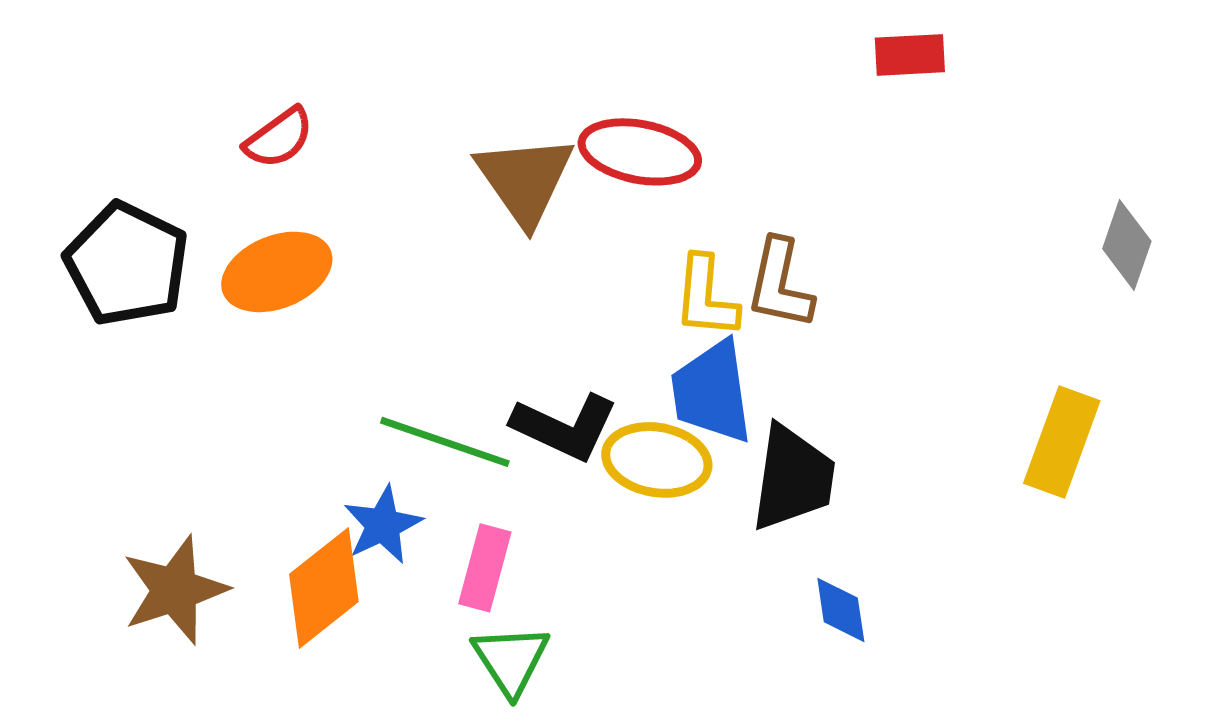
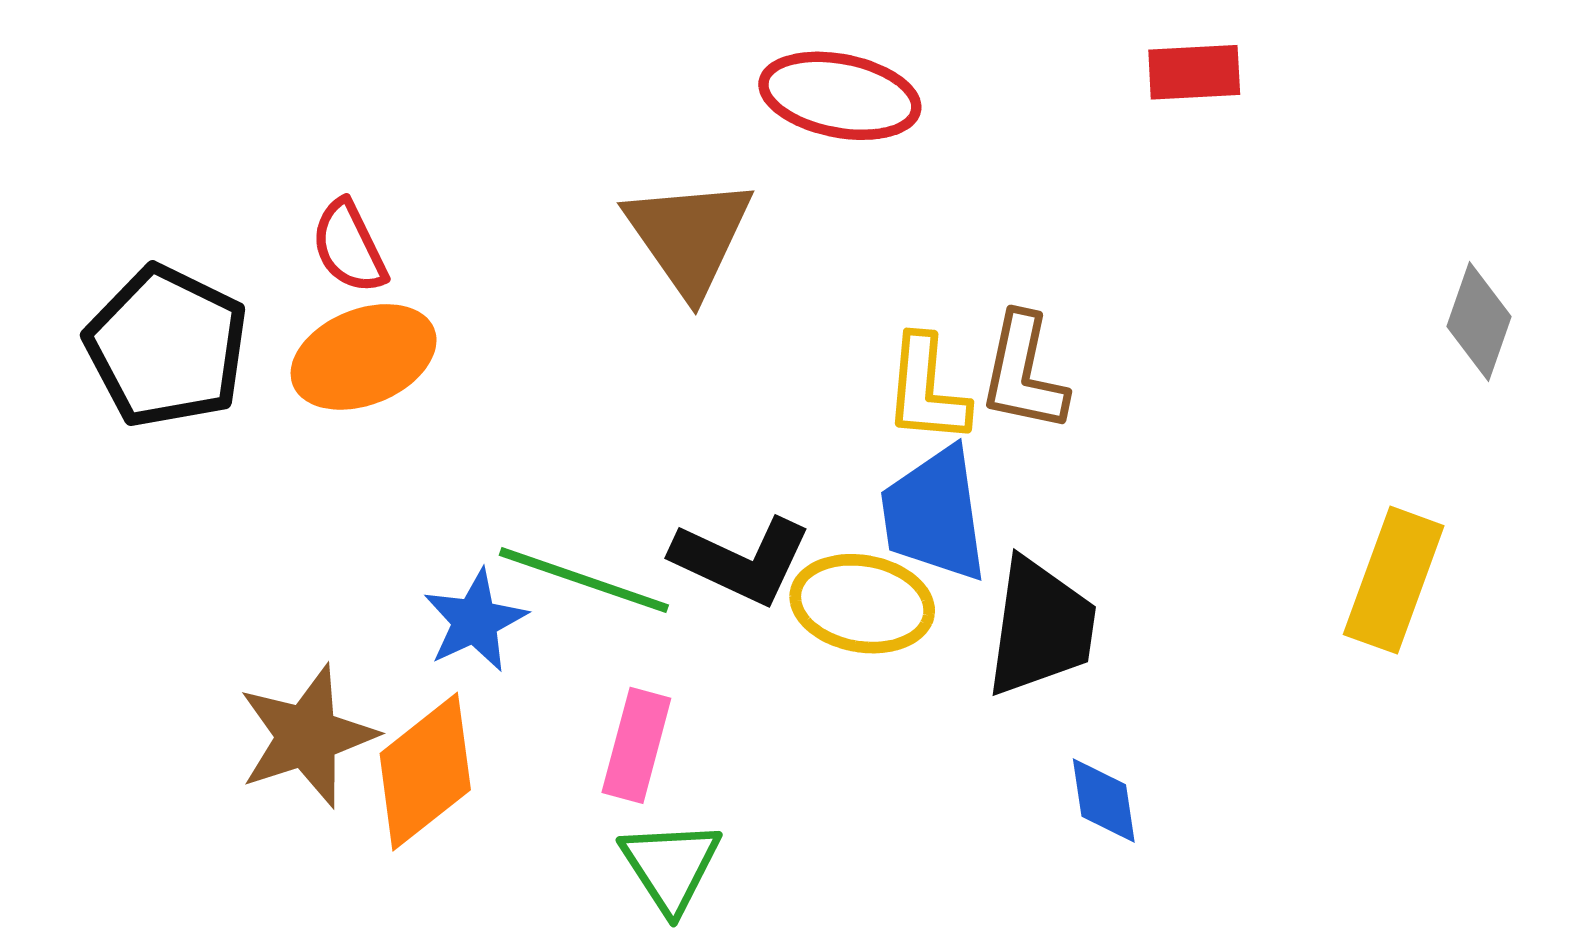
red semicircle: (279, 138) -> (349, 247), moved, turned 100
red ellipse: (640, 152) -> (840, 96), moved
blue star: (383, 525) -> (475, 621), moved
brown star: (175, 590) -> (307, 736), moved

